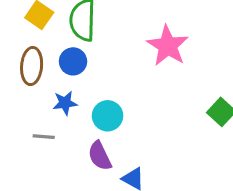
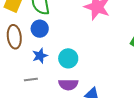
purple semicircle: (100, 156) -> (68, 84), turned -54

